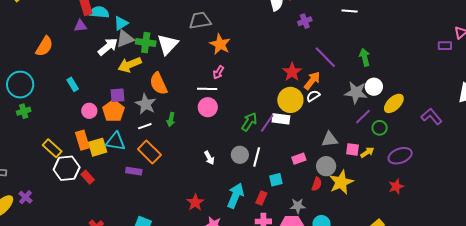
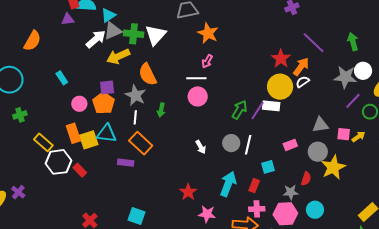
green cross: (24, 111) -> (20, 115), moved
white line: (145, 126) -> (135, 117), turned -64
red semicircle: (317, 184) -> (306, 179), moved

